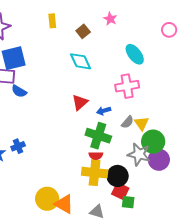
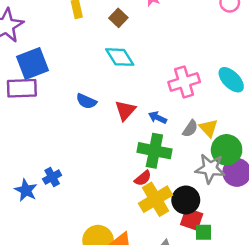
cyan ellipse: (135, 54) -> (231, 80), moved
blue semicircle: (19, 91) -> (86, 101), moved
blue arrow: (104, 111) -> (158, 118), turned 48
red semicircle: (96, 156) -> (143, 178), moved, turned -32
yellow cross: (95, 173) -> (156, 199), turned -30

